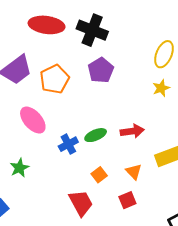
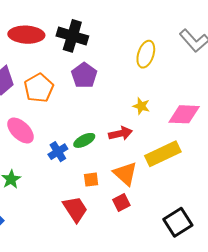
yellow star: (161, 88) -> (141, 106), moved, turned -30
orange triangle: (134, 172) -> (125, 174), size x1.5
orange square: (99, 175) -> (91, 180), turned 35

